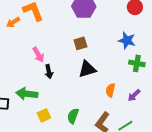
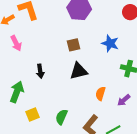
blue star: (127, 40) -> (110, 43), moved
pink arrow: (38, 55) -> (16, 43), moved
green arrow: (27, 94) -> (17, 92), turned 100

